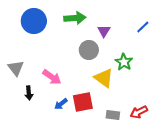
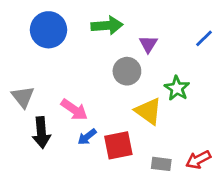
black arrow: (29, 93) -> (41, 133), size x1.5
blue arrow: (61, 104) -> (87, 137), moved

